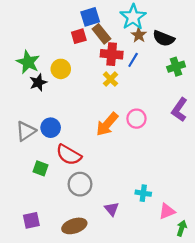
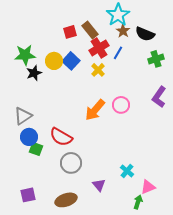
blue square: (90, 17) -> (71, 61), moved, turned -30
red cross: (112, 54) -> (99, 48), turned -36
green star: (28, 62) -> (25, 55), turned -30
blue circle: (51, 128) -> (29, 137), moved
cyan cross: (143, 193) -> (127, 171), turned 32
green arrow: (182, 228) -> (138, 202), moved

